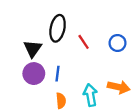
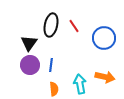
red line: (84, 42) -> (74, 26), moved
blue circle: (118, 43) -> (104, 38), size x1.5

